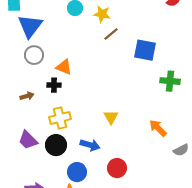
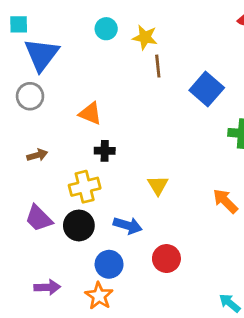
brown line: (111, 34) -> (158, 66), turned -56
blue square: (145, 50) -> (207, 89), turned 30
gray circle: (34, 55) -> (30, 96), moved
black cross: (54, 85) -> (105, 151), moved

